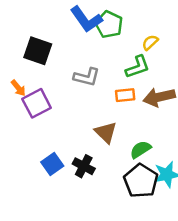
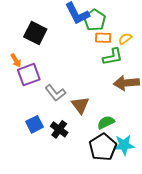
gray L-shape: (87, 77) -> (55, 93), moved, turned 30
orange rectangle: (125, 95) -> (103, 38), moved

